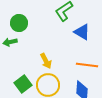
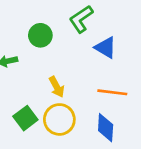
green circle: (19, 23) -> (40, 35), moved

